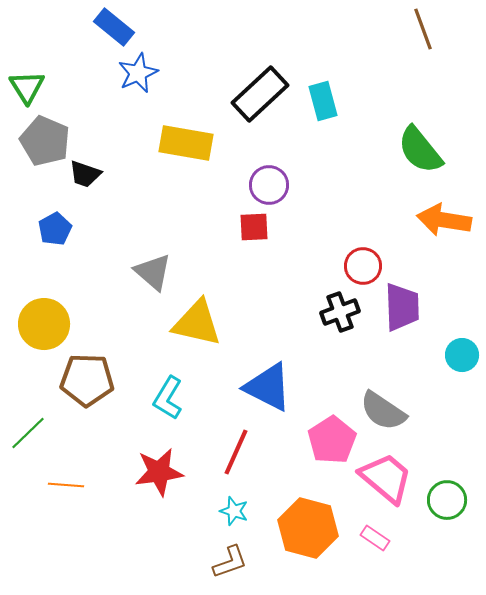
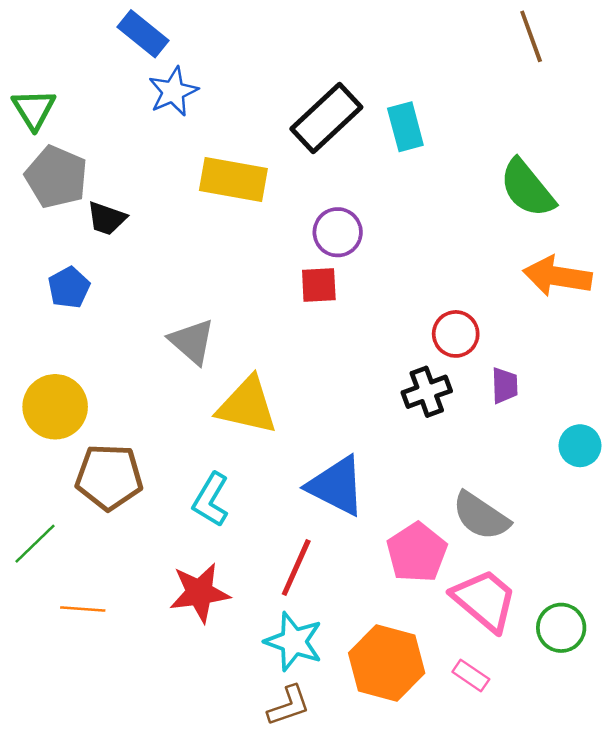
purple trapezoid: (402, 307) -> (505, 385), size x0.6
cyan star: (234, 511) -> (294, 642), size x1.6

